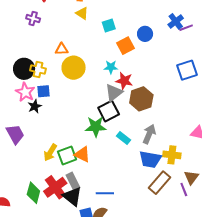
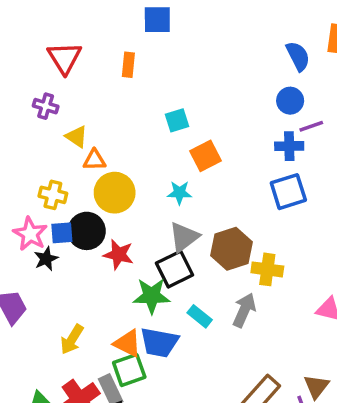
yellow triangle: (82, 13) -> (77, 137), moved
blue cross: (176, 21) -> (289, 146), moved, turned 35
blue circle: (145, 34) -> (290, 101), moved
black circle: (24, 69) -> (87, 231), moved
blue square: (187, 70) -> (288, 192), moved
red star: (124, 81) -> (119, 255), moved
green square: (67, 155) -> (129, 370), moved
yellow cross: (172, 155) -> (267, 269), moved
blue trapezoid: (150, 159) -> (159, 342), moved

